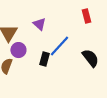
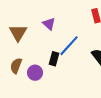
purple circle: (18, 50) -> (35, 73), moved

